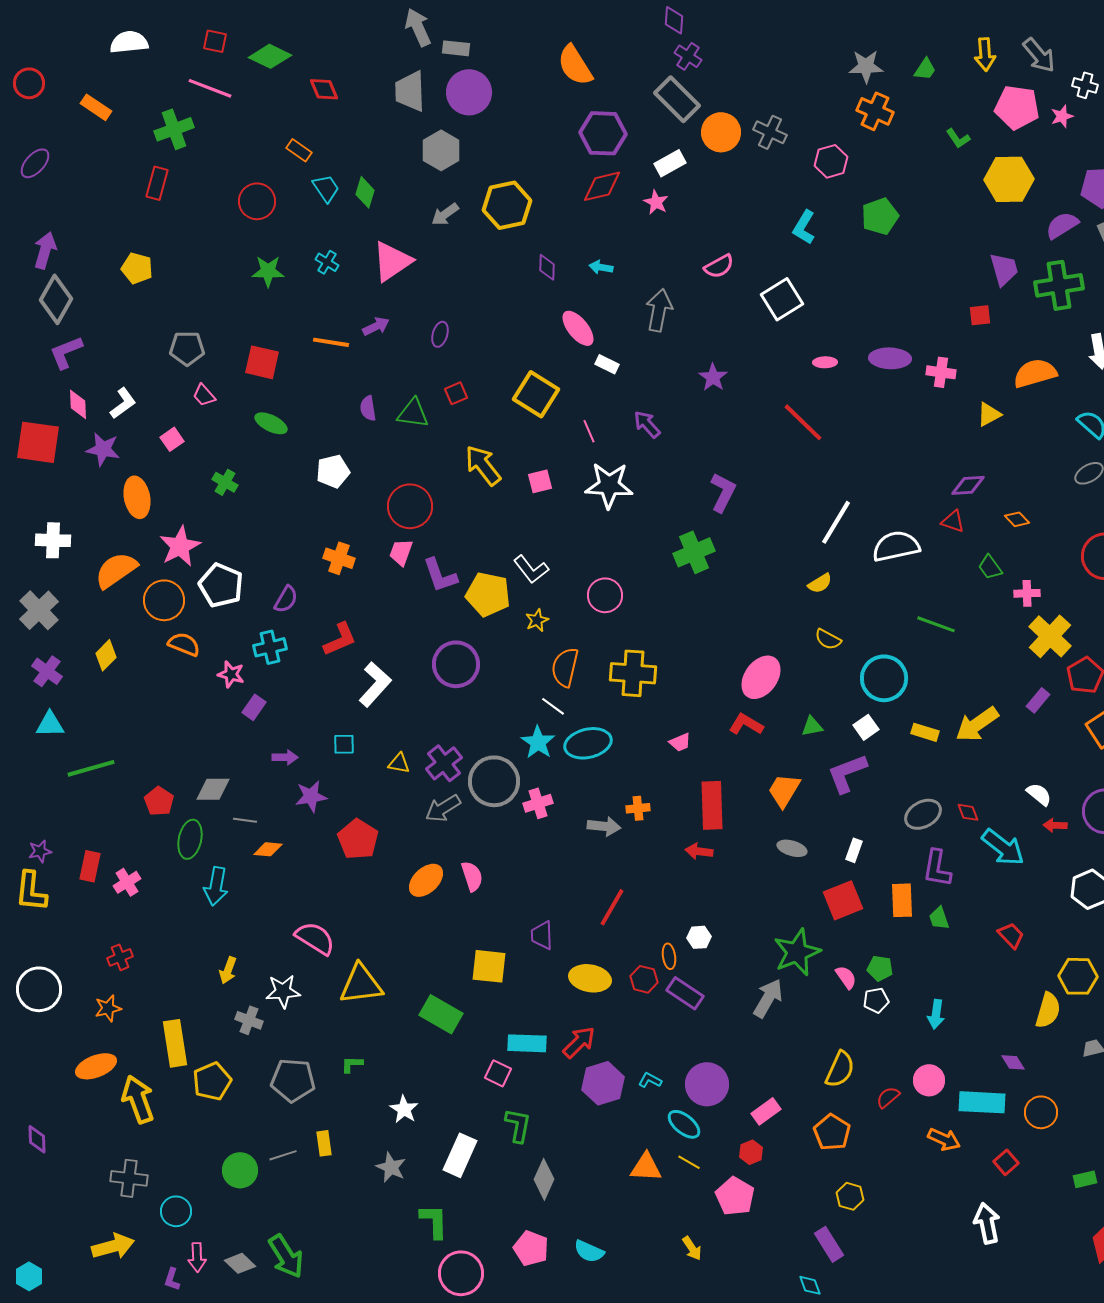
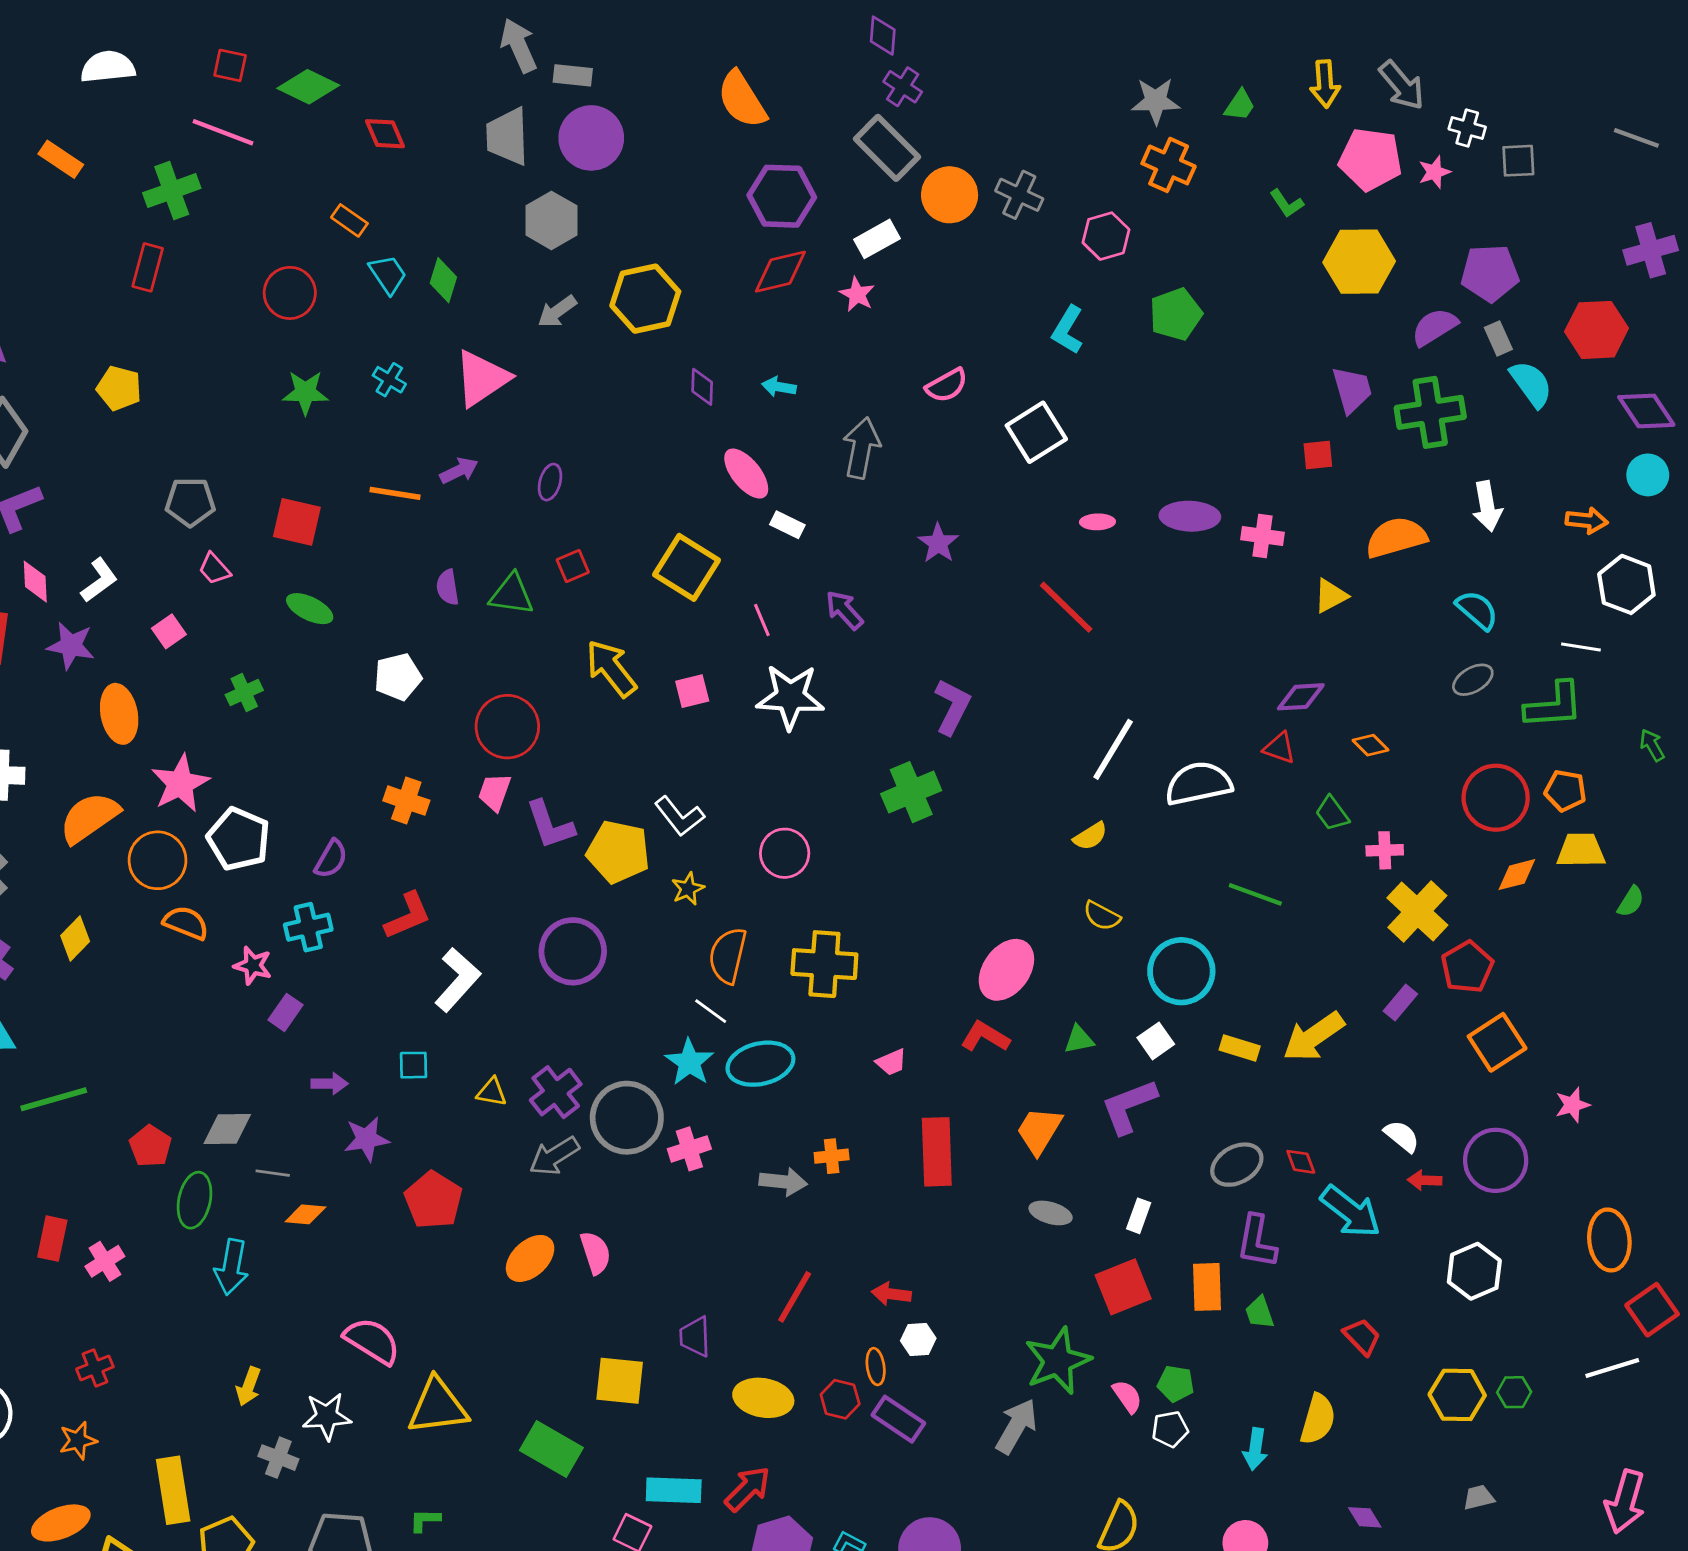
green cross: (225, 482) -> (244, 693), turned 35
red arrow: (699, 851) -> (891, 1294), moved
yellow semicircle: (1048, 1010) -> (1318, 1419), moved

